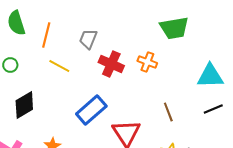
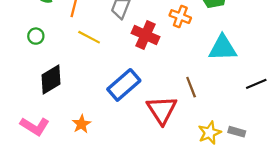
orange cross: (147, 62) -> (180, 17), moved
cyan triangle: (210, 76) -> (223, 48), moved
brown line: (168, 112) -> (191, 87), moved

